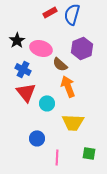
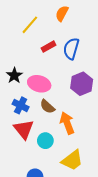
brown semicircle: (60, 64) -> (47, 107), moved
yellow trapezoid: (73, 122) -> (72, 160), turned -40

